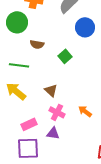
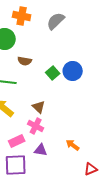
blue circle: (85, 27) -> (73, 71), moved
orange arrow: (85, 111) -> (73, 145), moved
pink cross: (57, 112) -> (36, 126), moved

